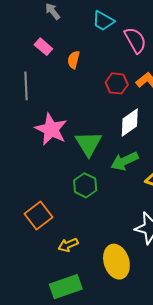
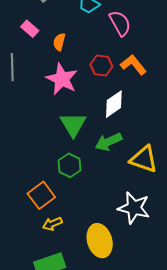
pink star: (51, 129) -> (62, 79), moved
orange square: (38, 216) -> (41, 195), moved

